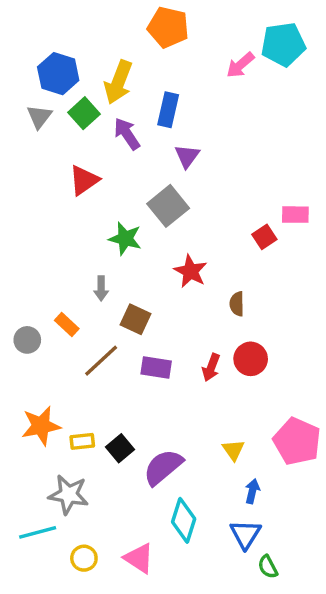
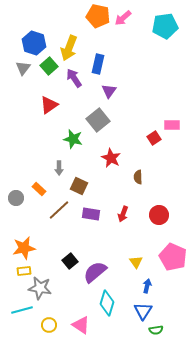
pink arrow: (240, 65) -> (123, 18), moved
red circle: (251, 359) -> (159, 215), moved
yellow rectangle: (82, 441) -> (24, 271), moved
green semicircle: (268, 567) -> (156, 330), turned -72

